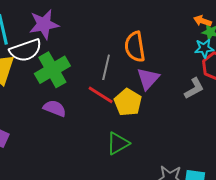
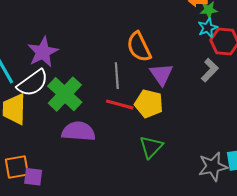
purple semicircle: (55, 108) -> (78, 131), size x1.4

